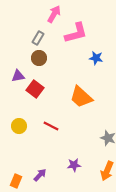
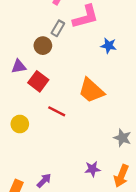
gray rectangle: (38, 38) -> (58, 28), moved
red line: (51, 126) -> (57, 111), moved
purple star: (74, 165) -> (92, 169), moved

